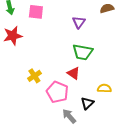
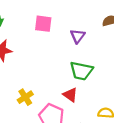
pink square: (36, 12) -> (43, 24), moved

